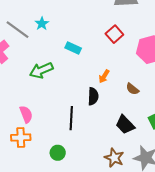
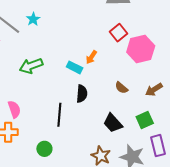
red square: (114, 34) -> (118, 33), moved
cyan rectangle: (73, 48) -> (75, 67), moved
orange arrow: (104, 76) -> (91, 57), moved

